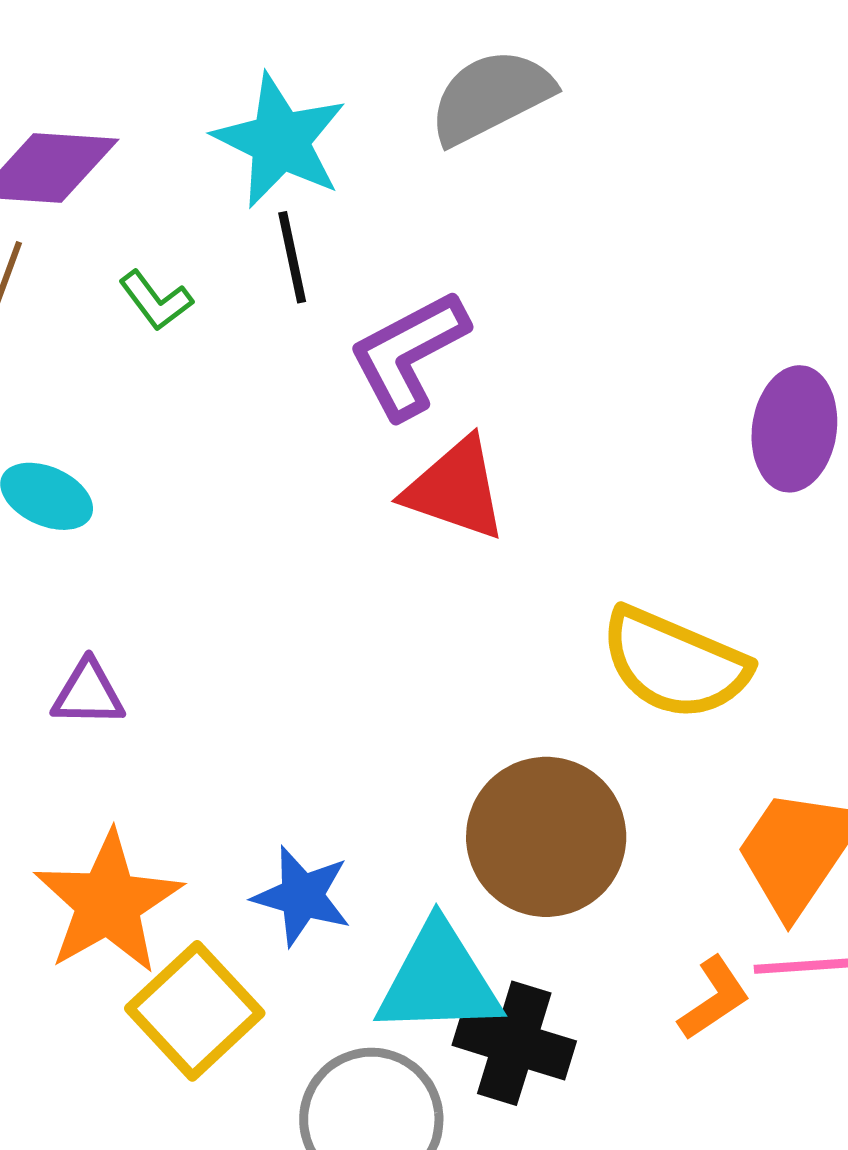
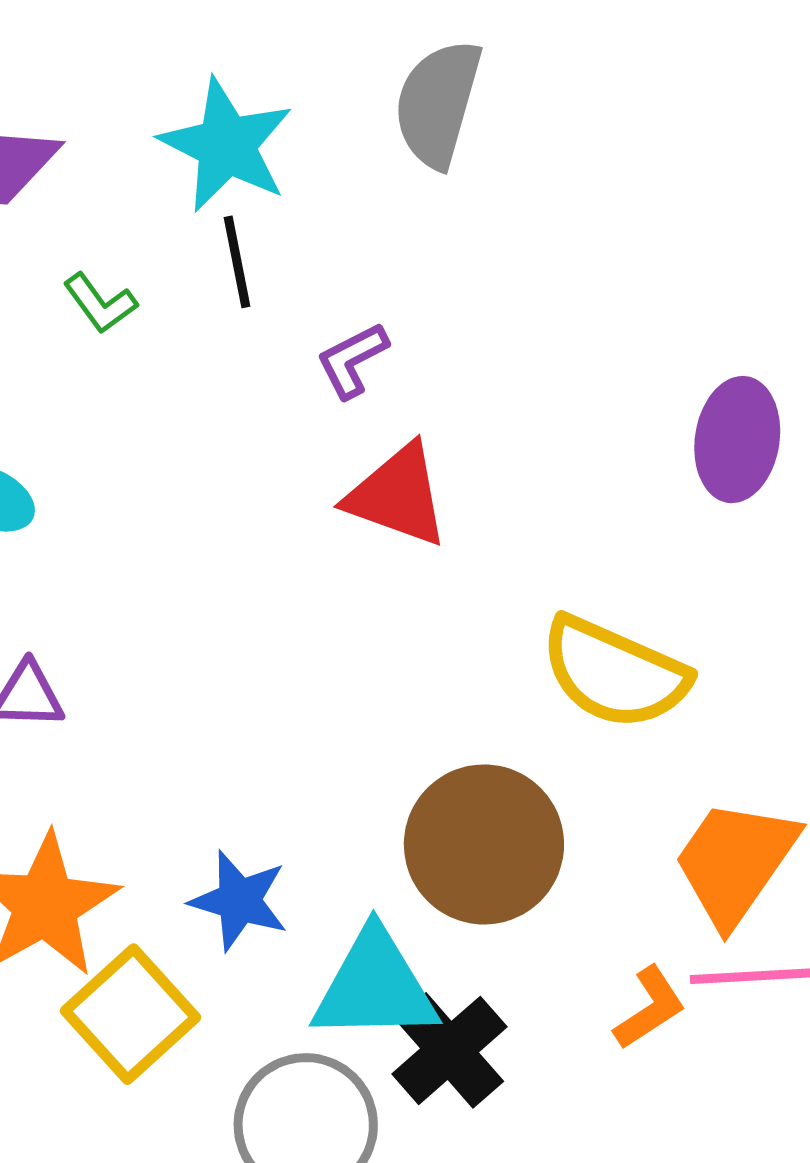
gray semicircle: (491, 96) -> (438, 103), turned -48
purple L-shape: (408, 354) -> (352, 360), size x0.6
black cross: (514, 1043) -> (450, 1050), turned 31

